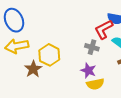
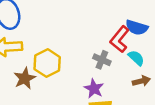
red L-shape: (104, 29) -> (120, 39), turned -30

